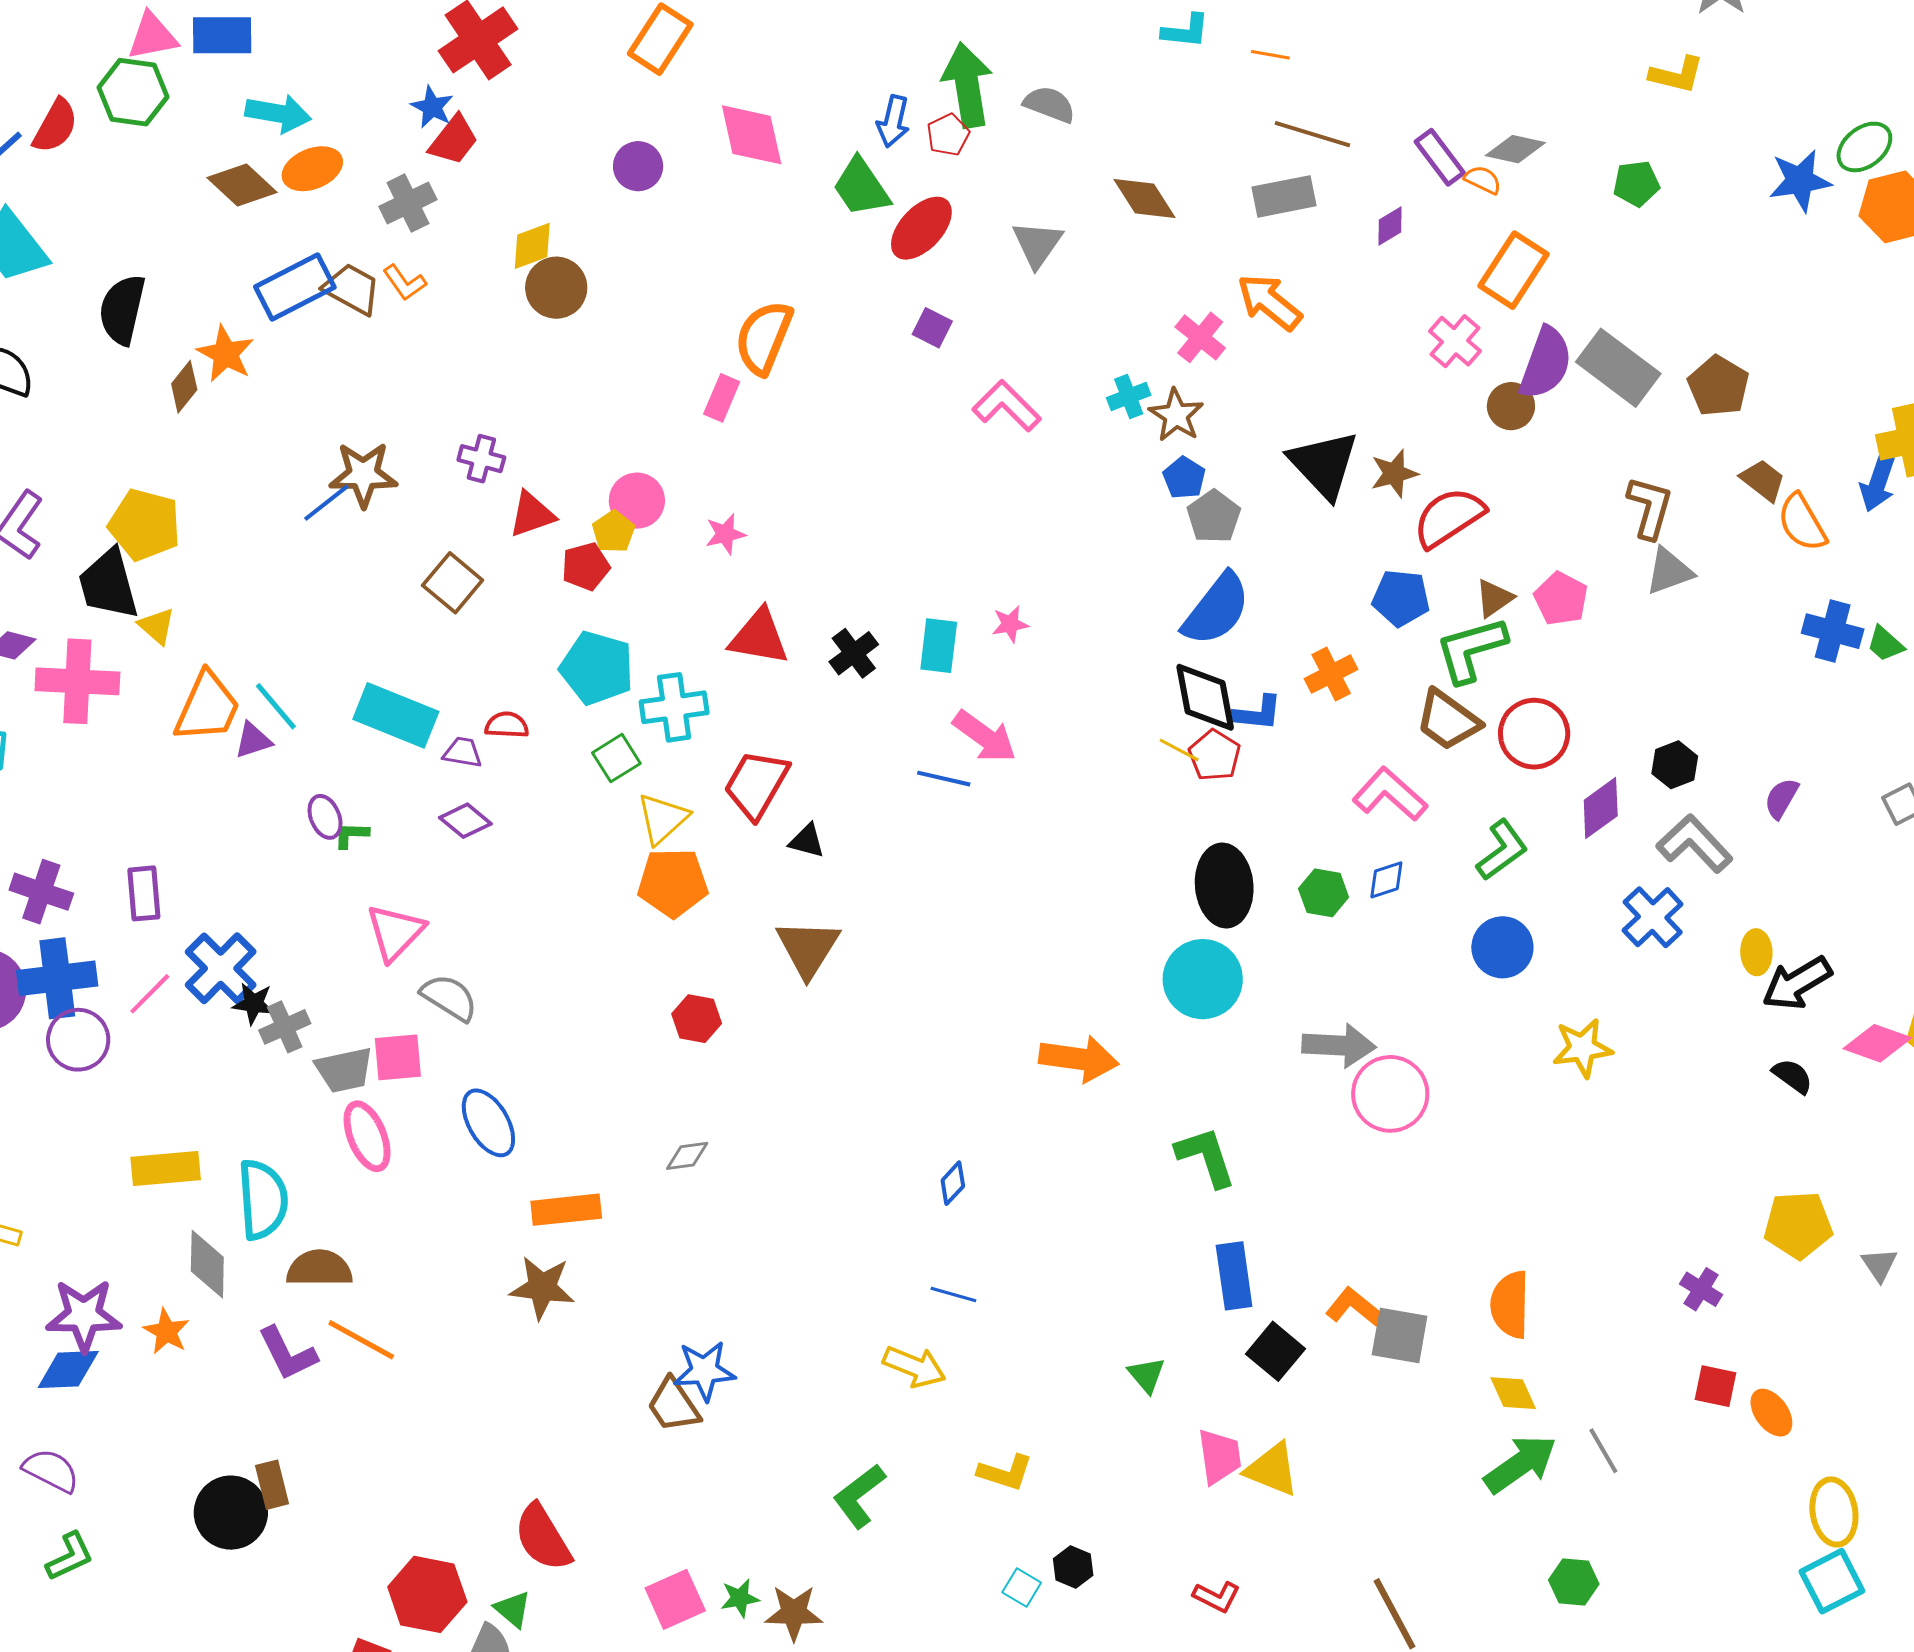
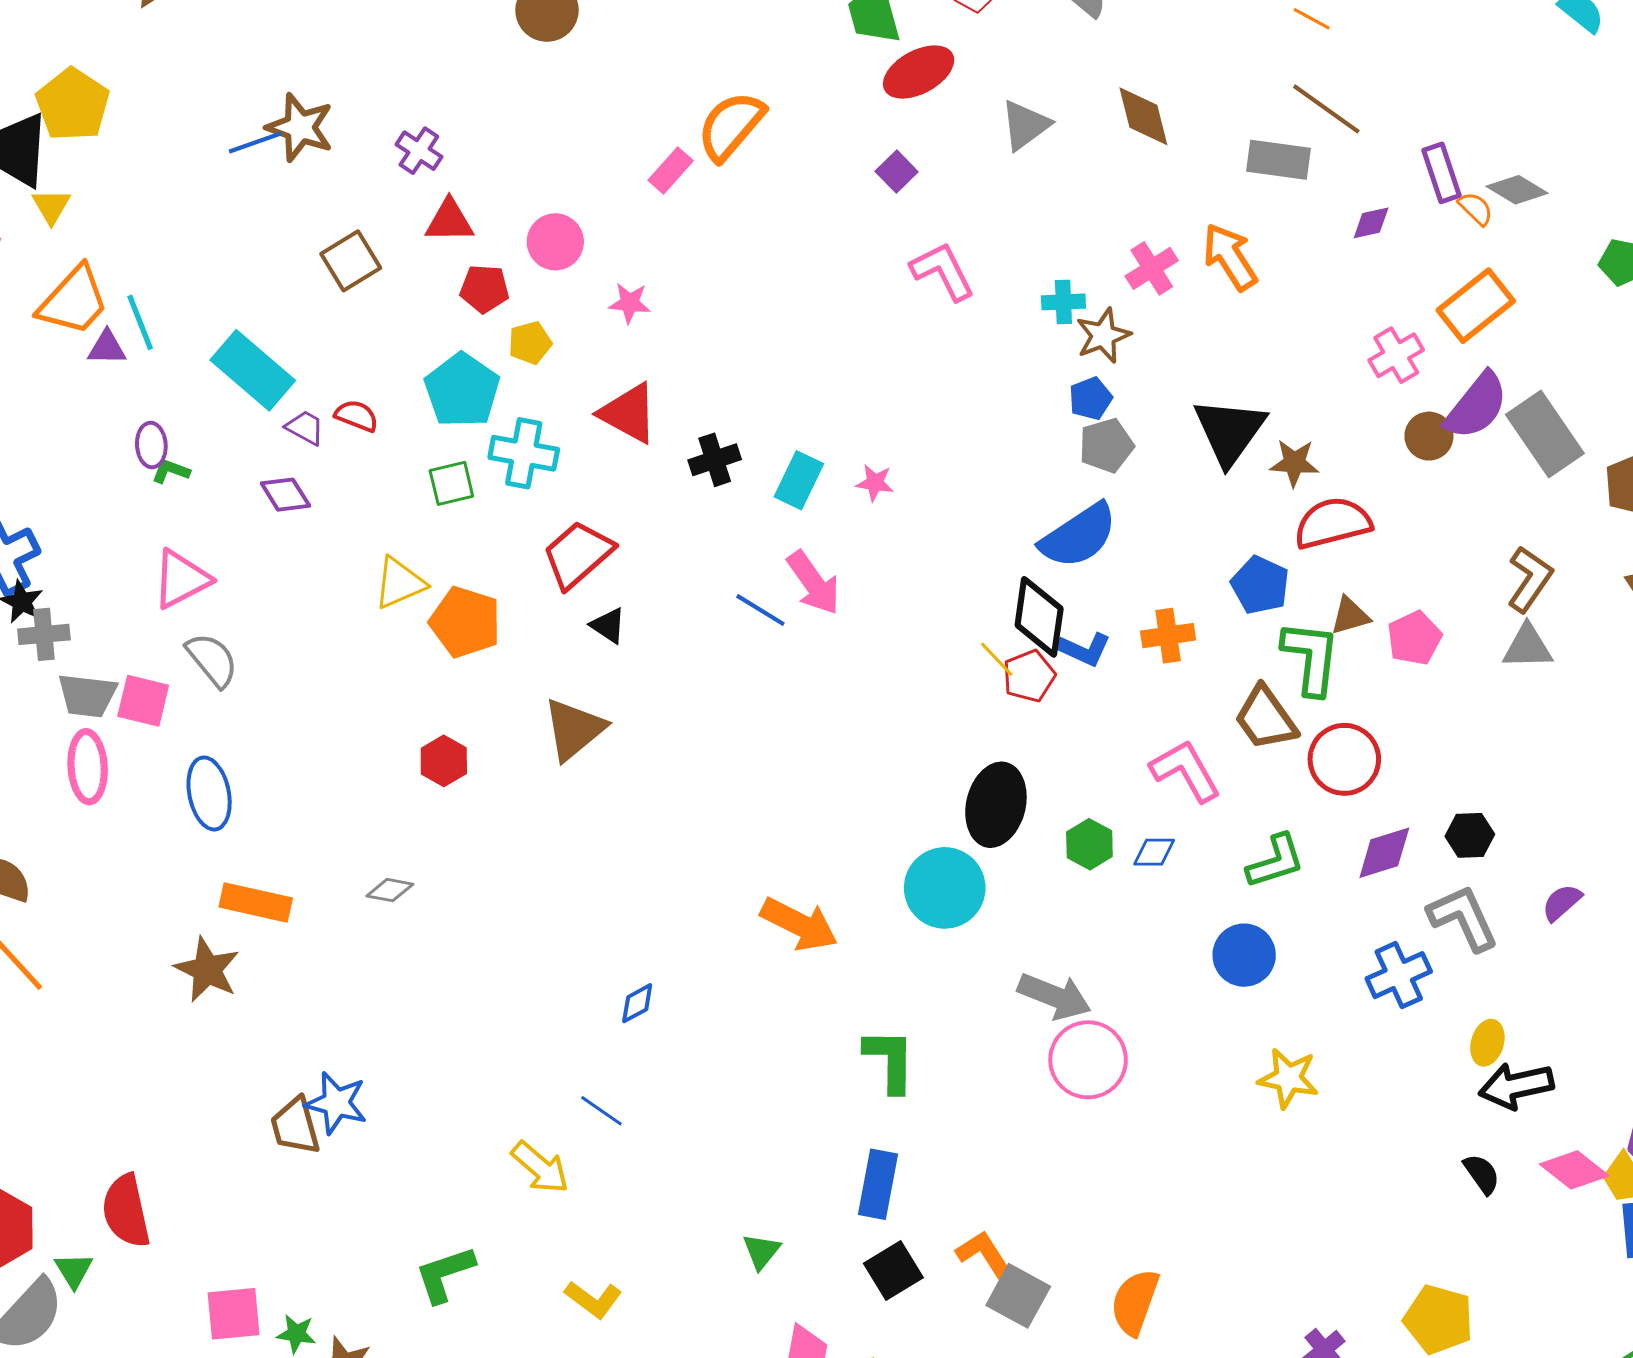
yellow pentagon: (614, 532) -> (530, 343), moved
green L-shape: (1471, 650) -> (1311, 658), turned 94
yellow triangle: (663, 819) -> (400, 583), moved

